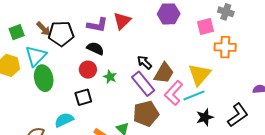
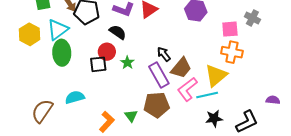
orange cross: (225, 47) -> (232, 52), moved
black square: (83, 97) -> (98, 64), moved

